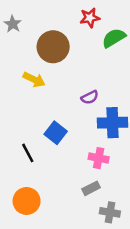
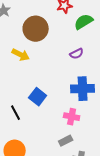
purple semicircle: (90, 97) -> (77, 54), moved

